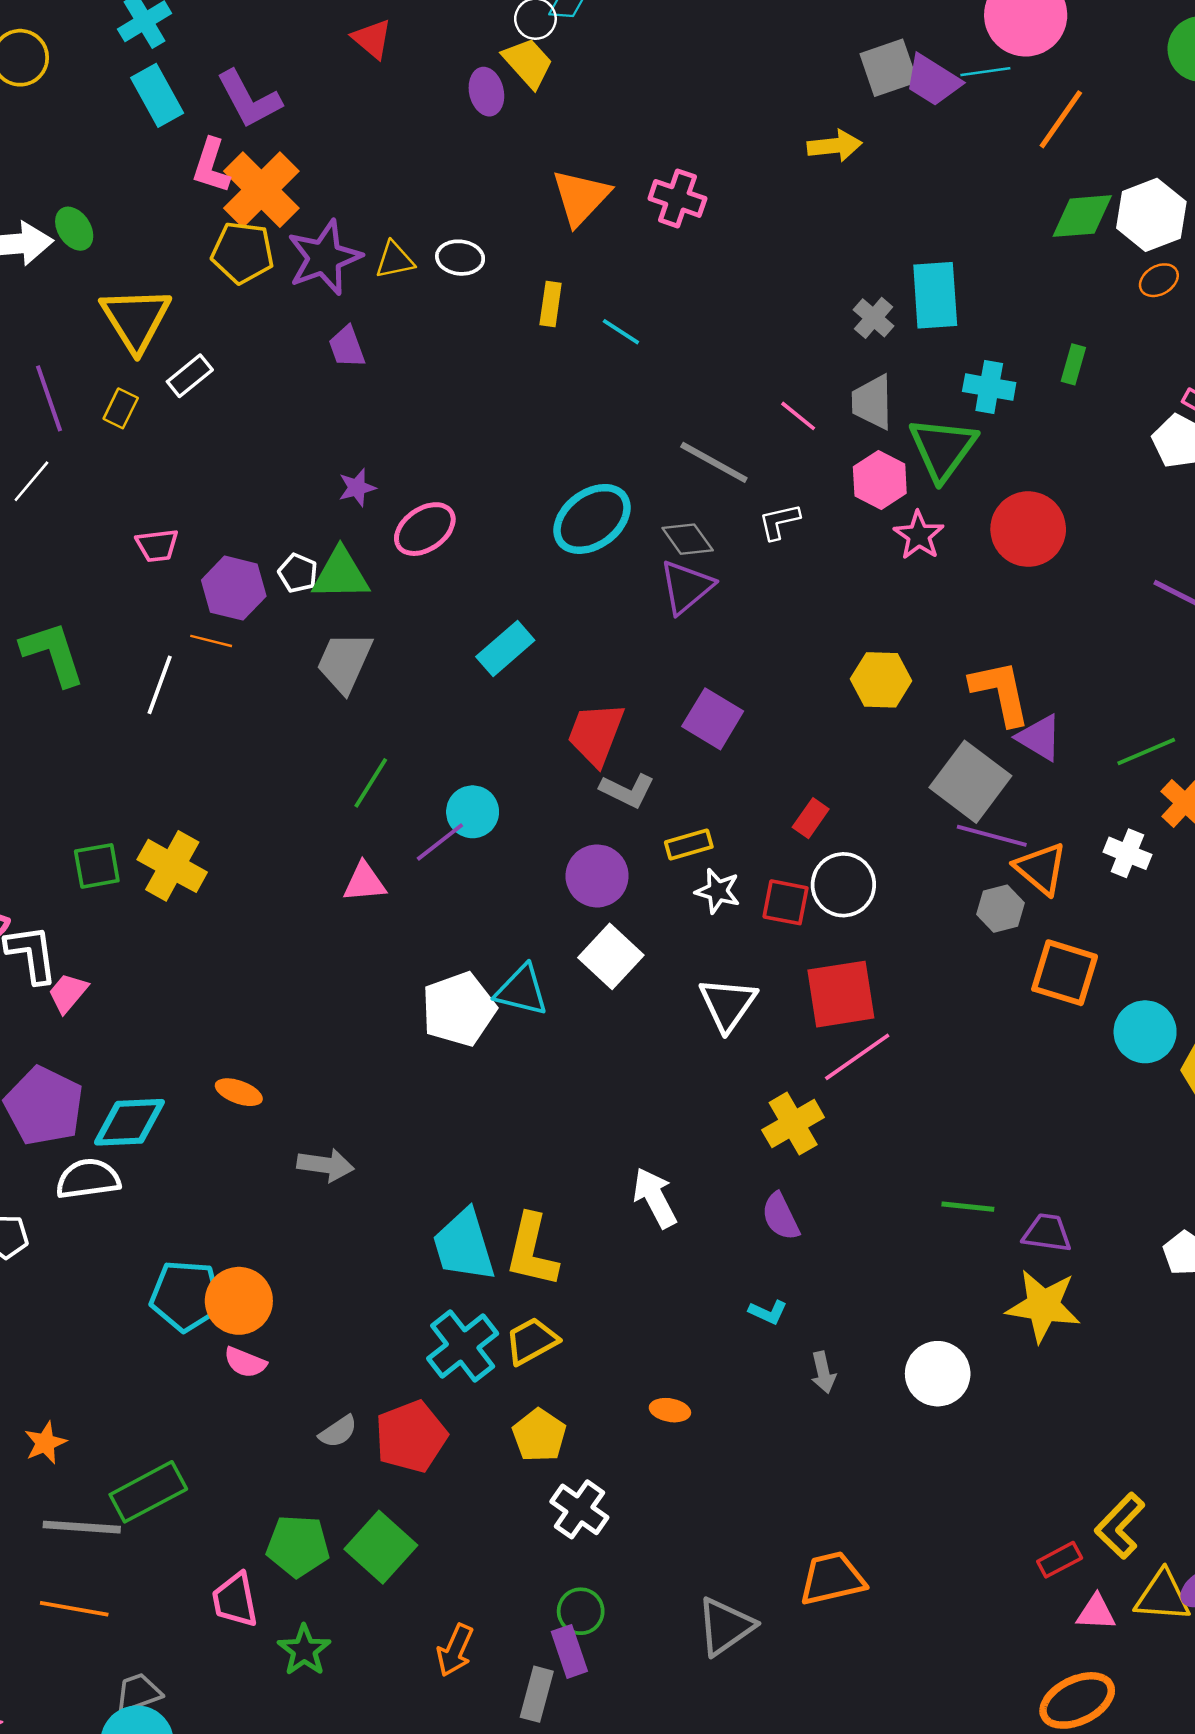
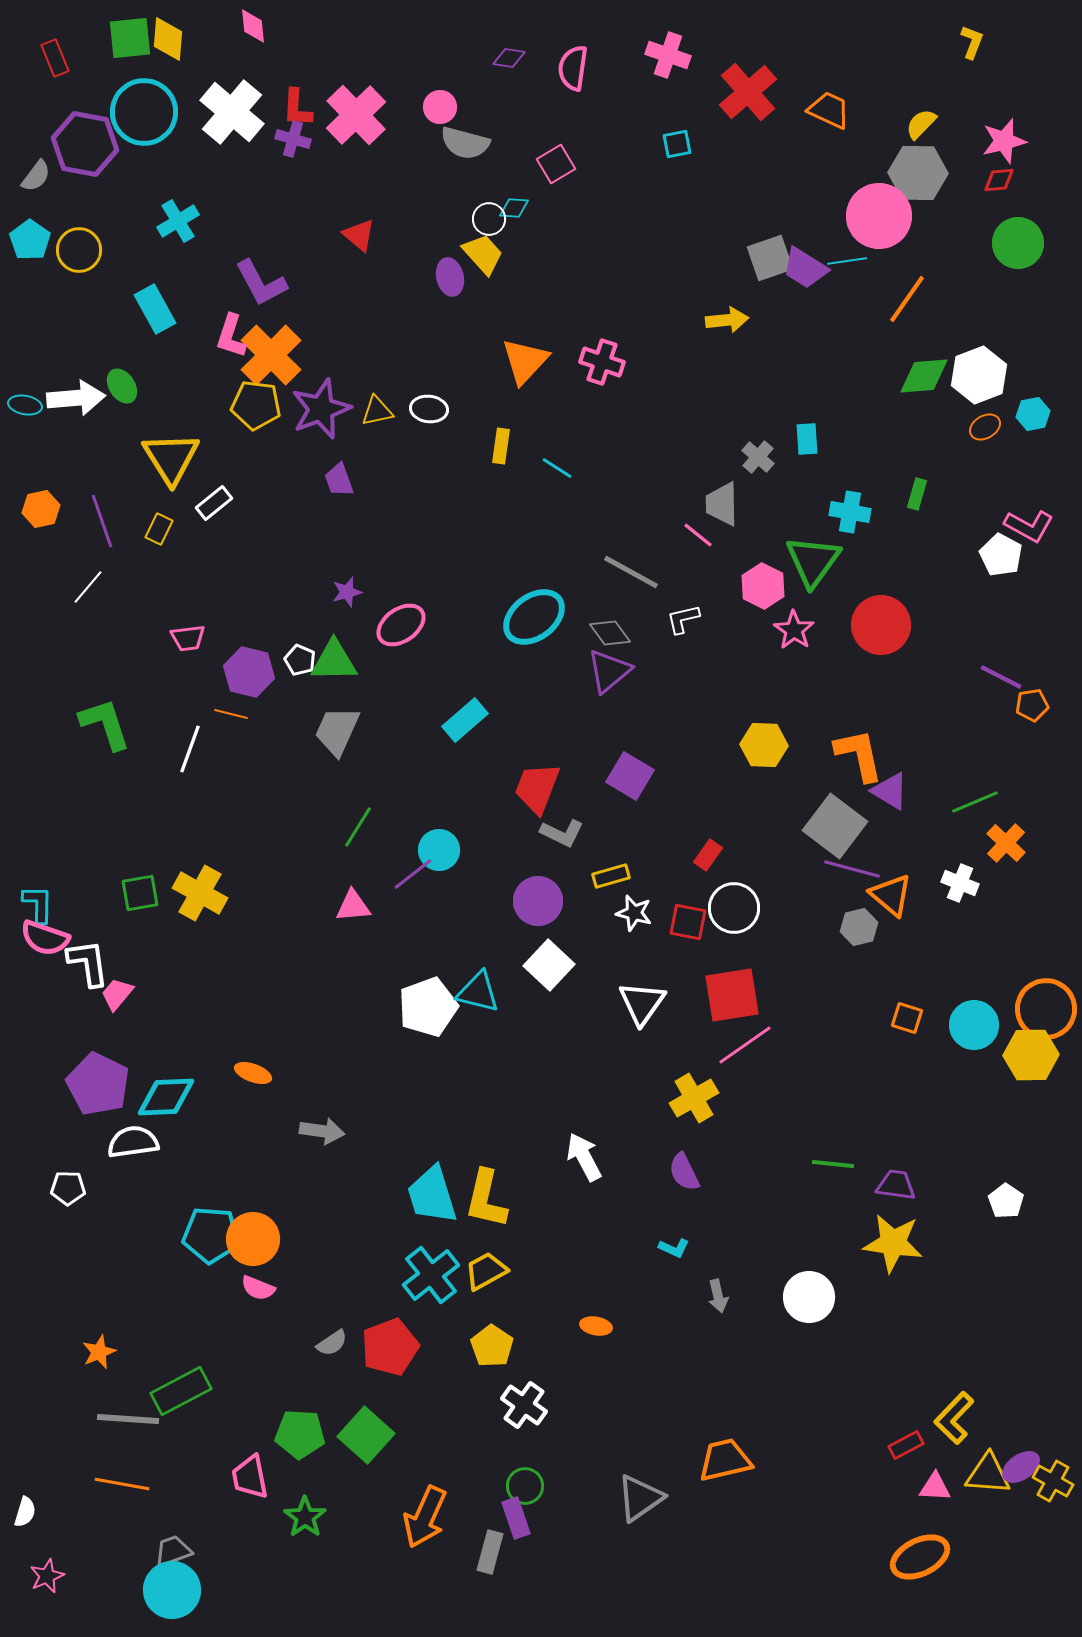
cyan rectangle: (157, 95) -> (155, 309), moved
cyan rectangle: (935, 295) -> (807, 439), size x0.6
gray trapezoid: (872, 402) -> (722, 504), moved
orange square: (1065, 973) -> (907, 1018), moved, size x0.6
orange arrow: (455, 1650) -> (425, 1517), size x1.5

